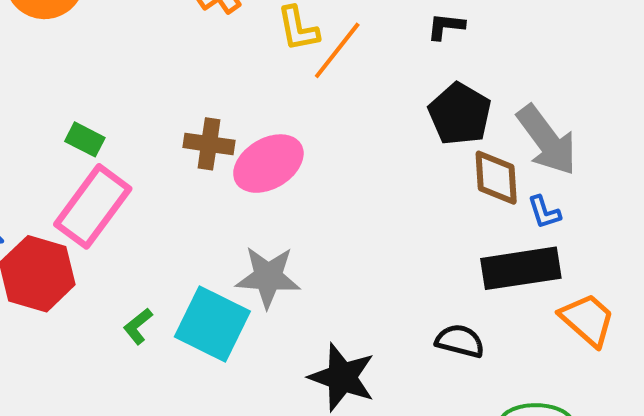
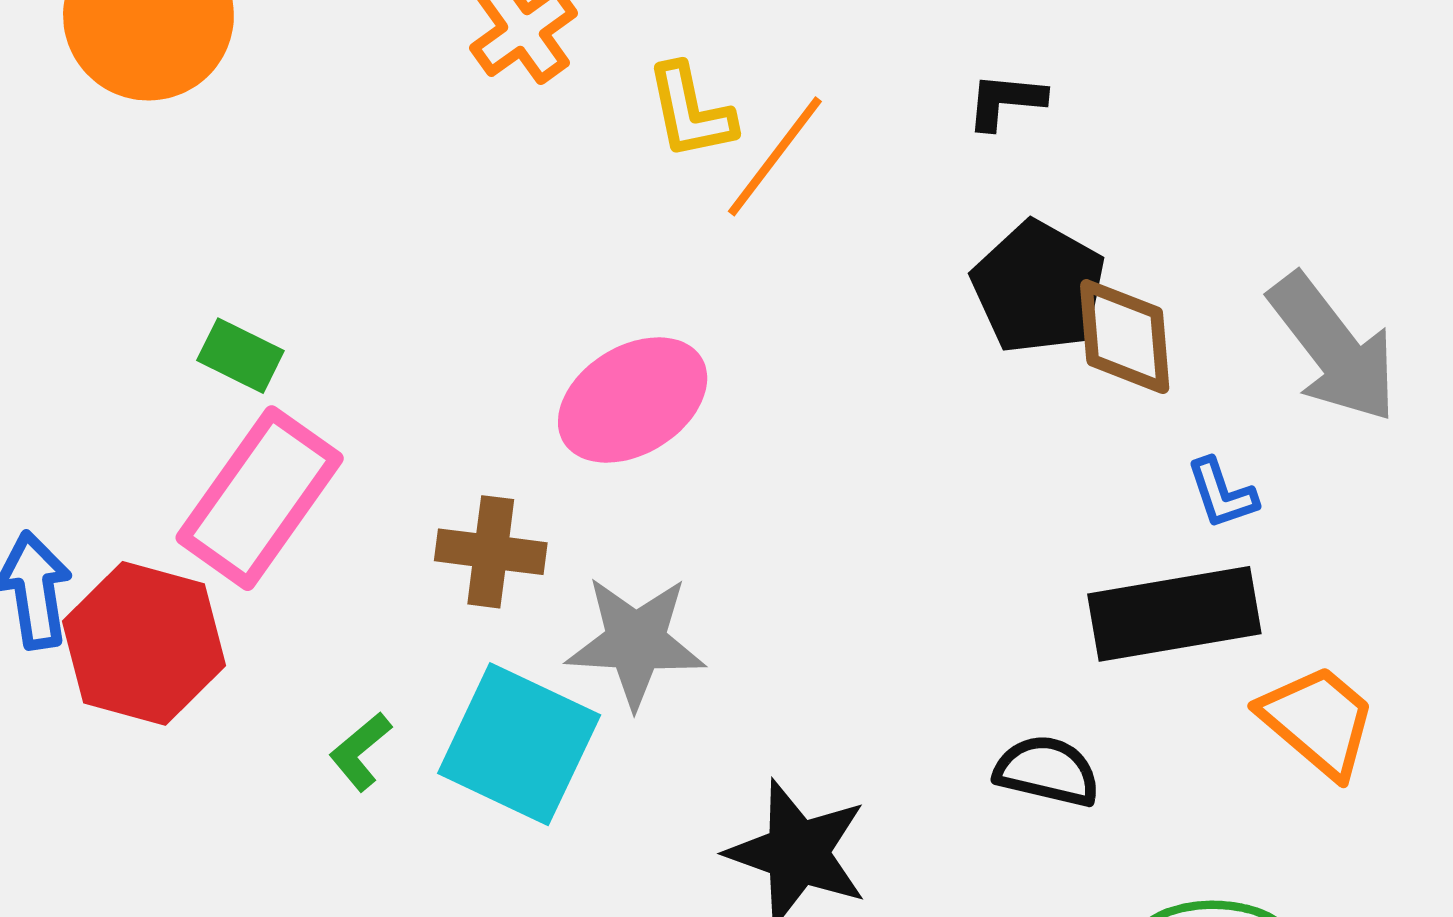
gray arrow: (547, 140) -> (1333, 348), moved
brown cross: (209, 144) -> (491, 552), moved
brown diamond: (496, 178) -> (1125, 337), moved

